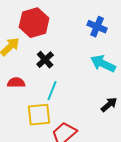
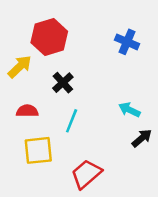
cyan arrow: (103, 64) -> (129, 110), moved, size x0.7
yellow square: (39, 115) -> (38, 150), moved

